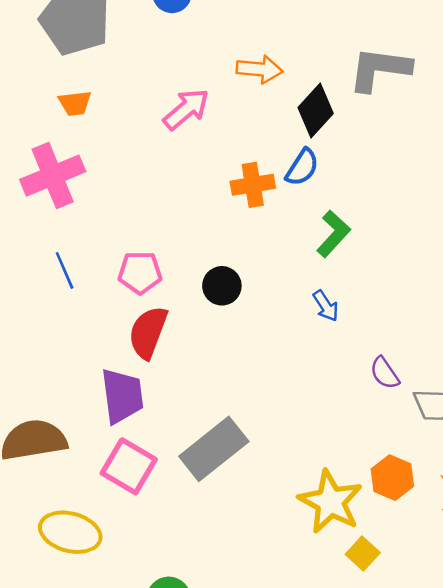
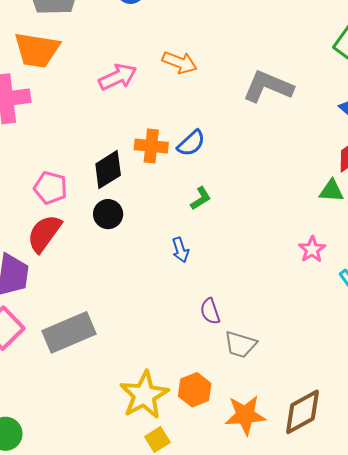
orange trapezoid: (75, 103) -> (37, 50), size x1.8
black diamond: (316, 110) -> (108, 170), moved
green L-shape: (333, 234) -> (201, 198), size x0.7

